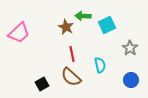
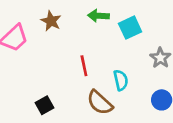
brown star: (66, 27) -> (51, 21), moved
brown semicircle: (71, 77) -> (100, 103), moved

